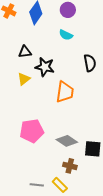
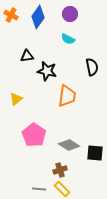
yellow triangle: (24, 79) -> (16, 99), moved
pink pentagon: (32, 131) -> (34, 135), turned -30
brown cross: (70, 166) -> (60, 170), moved, turned -32

